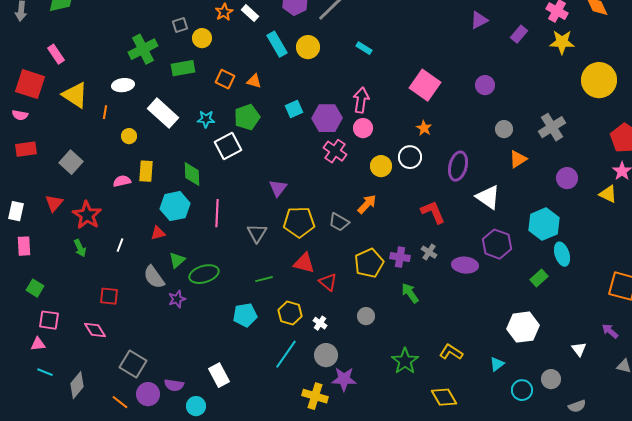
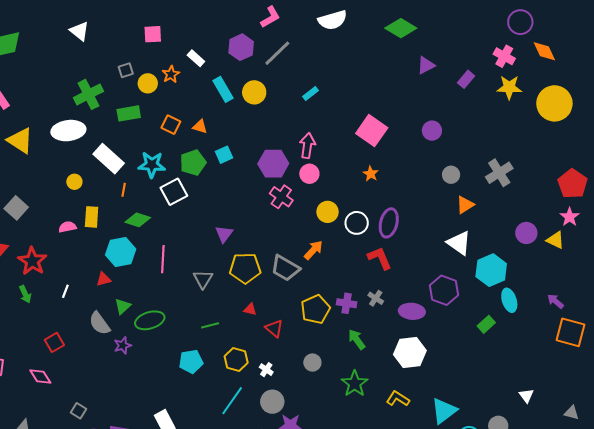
orange star: (224, 12) -> (171, 74), moved
cyan rectangle: (364, 48) -> (310, 93), turned -70
yellow circle: (599, 80) -> (554, 103), moved
white ellipse: (123, 85) -> (68, 131), size x1.5
cyan square: (294, 109) -> (224, 155), moved
orange line: (105, 112) -> (124, 190), moved
cyan star: (206, 119) -> (152, 165), size x1.5
white circle: (410, 157) -> (357, 223), moved
purple ellipse: (458, 166) -> (389, 223), moved
green diamond: (192, 174) -> (138, 220), turned -70
purple circle: (567, 178) -> (526, 233), moved
white triangle: (488, 197) -> (459, 243), moved
gray trapezoid: (339, 222) -> (285, 268), size x1.4
red triangle: (304, 263) -> (250, 309), size x0.6
red square: (109, 296) -> (54, 342), turned -36
white hexagon: (523, 327) -> (410, 352), moved
purple arrow: (610, 331) -> (555, 301), moved
green star: (405, 361) -> (355, 384), moved
gray square: (133, 364) -> (78, 411), size x0.6
cyan triangle: (497, 364) -> (444, 411), size x1.8

